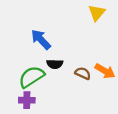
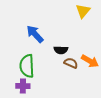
black semicircle: (55, 64) -> (61, 50), moved
green semicircle: (31, 77) -> (27, 66), turned -60

